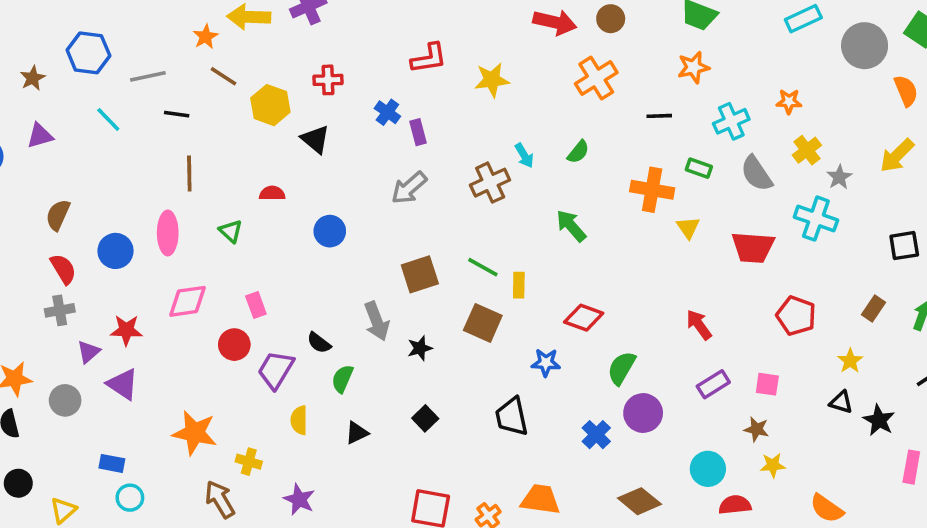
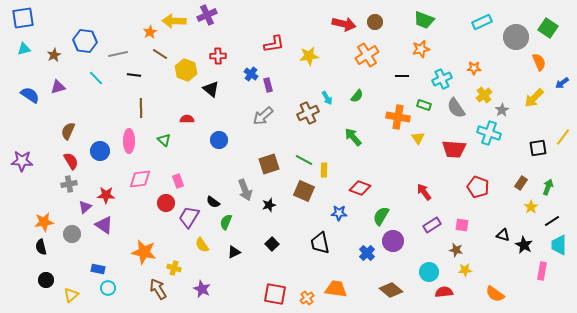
yellow star: (850, 361) -> (531, 207), moved
yellow semicircle: (299, 420) -> (202, 245), turned -35

